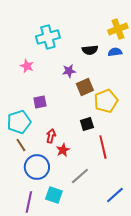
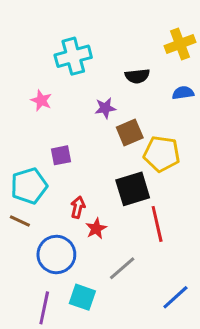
blue semicircle: (115, 52) -> (183, 93), moved
yellow pentagon: (106, 101) -> (162, 154), turned 30
black square: (87, 124) -> (133, 189), size x1.6
brown line: (21, 145) -> (20, 221), moved, turned -32

